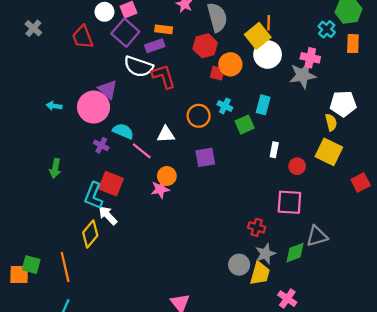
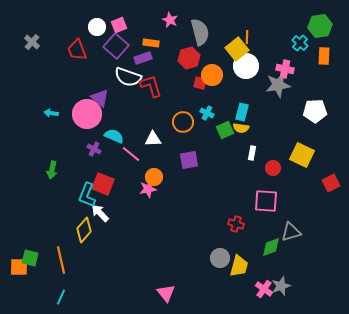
yellow semicircle: (331, 122) -> (241, 128), moved, turned 112
gray star: (265, 254) -> (281, 286), moved

